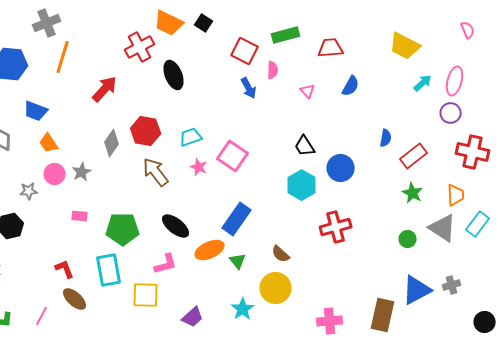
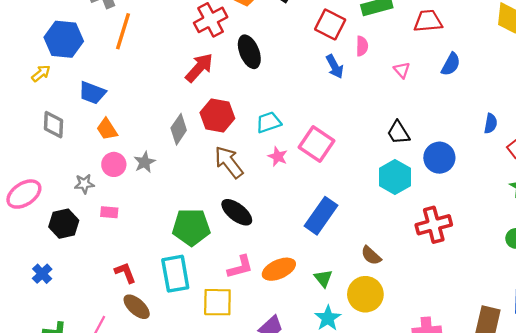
red arrow: (105, 89) -> (199, 68), moved
pink rectangle: (80, 216) -> (109, 212), moved
black ellipse: (176, 226) -> (237, 212), moved
orange ellipse: (210, 250) -> (279, 269), moved
green triangle: (238, 261) -> (323, 278), moved

